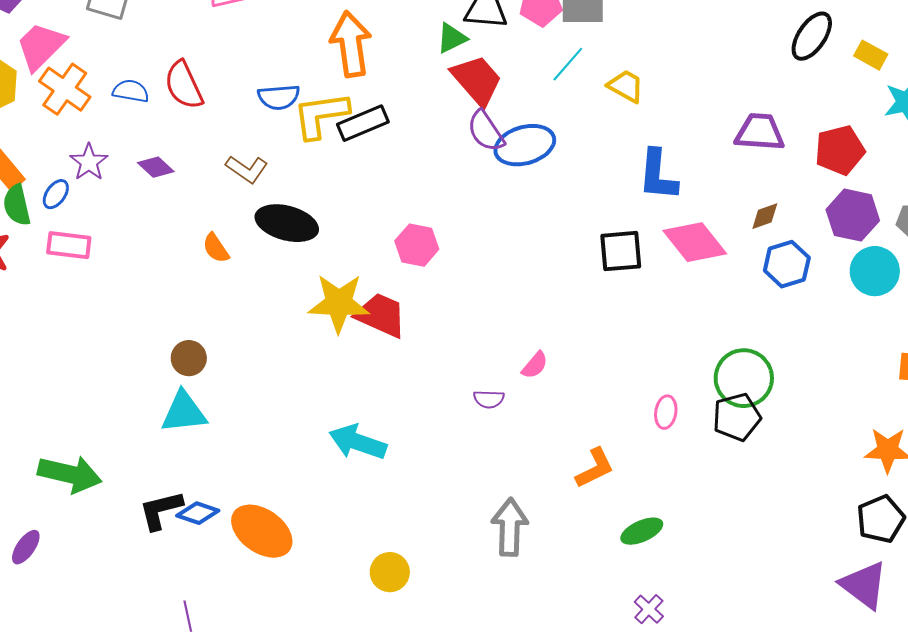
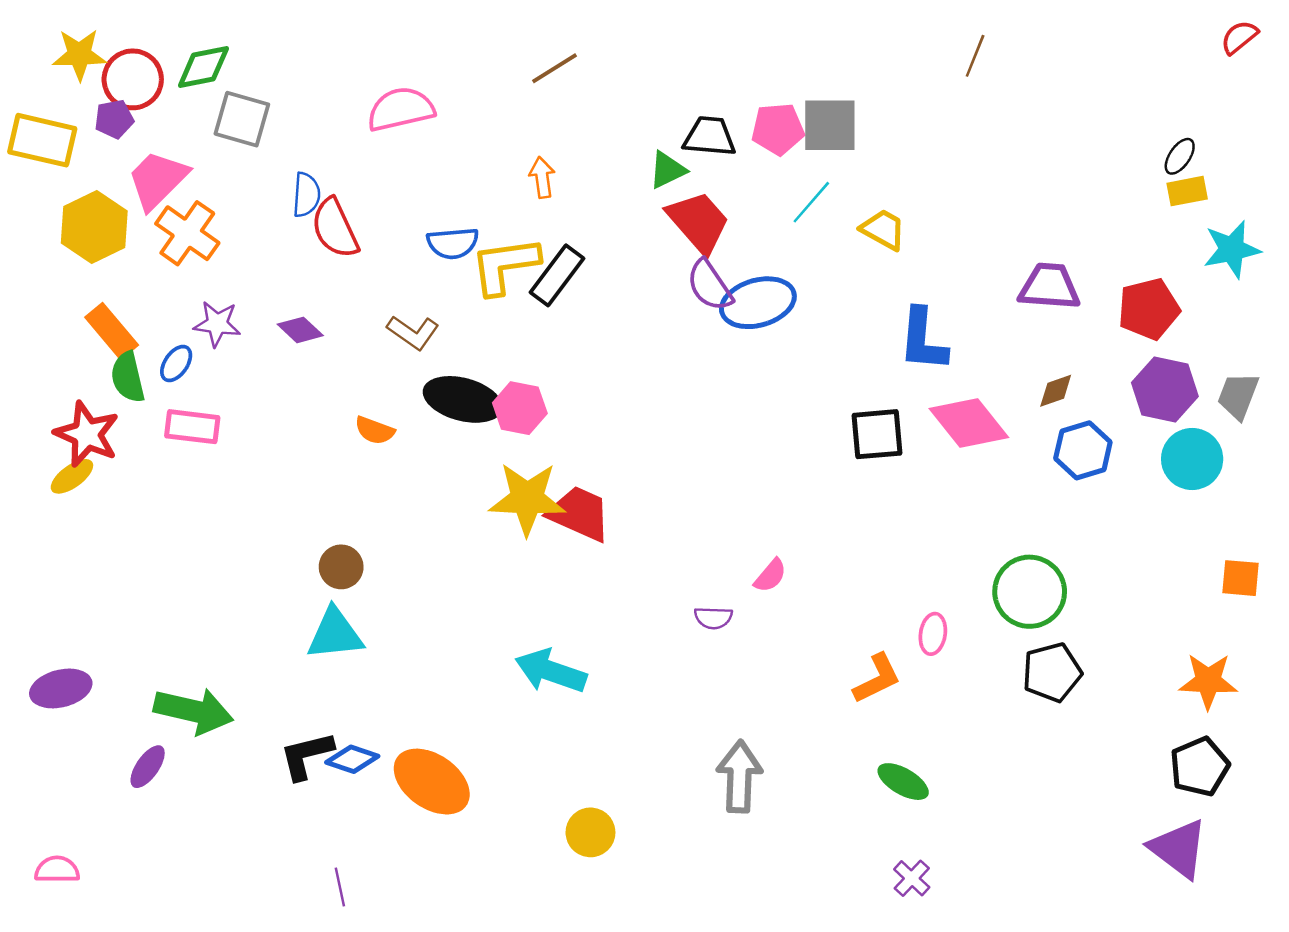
black ellipse: (812, 36) -> (1180, 156), moved, size x0.6
orange arrow: (351, 44) -> (542, 177), size x0.5
yellow rectangle: (871, 55) -> (1187, 191), turned -40
blue semicircle: (131, 91) -> (306, 195), moved, turned 84
black rectangle: (363, 123) -> (557, 275), turned -30
purple star: (89, 162) -> (217, 324), turned -30
pink hexagon: (417, 245) -> (520, 408), moved
orange semicircle: (216, 248) -> (375, 430), turned -36
black pentagon: (737, 417) -> (1052, 672), moved
orange L-shape: (595, 468) -> (877, 679), moved
green ellipse: (642, 531) -> (903, 782), turned 54
purple ellipse: (26, 547) -> (148, 767), moved

